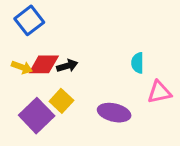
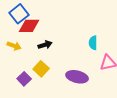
red diamond: (44, 64) -> (29, 26), moved
purple square: (37, 116) -> (24, 79), size x0.6

